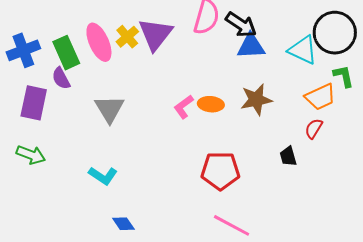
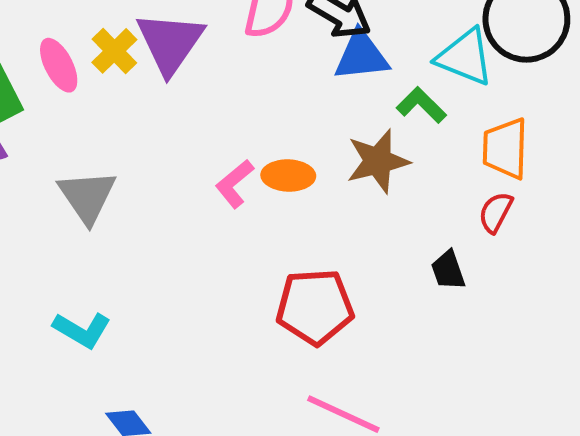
pink ellipse: (99, 42) -> (59, 65), size x0.7
green L-shape: (343, 76) -> (421, 105), moved, turned -30
orange trapezoid: (320, 97) -> (505, 148), turned 120

